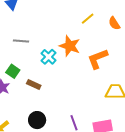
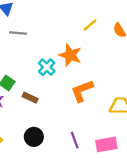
gray line: (21, 41) -> (18, 33), moved
orange L-shape: (98, 59) -> (82, 91), moved

